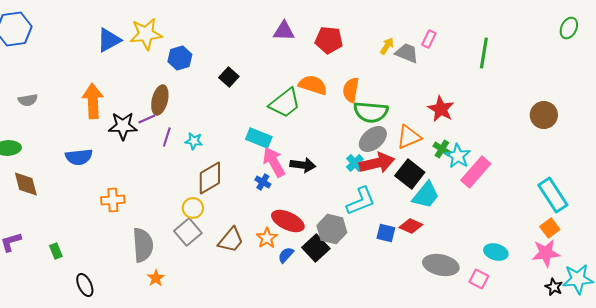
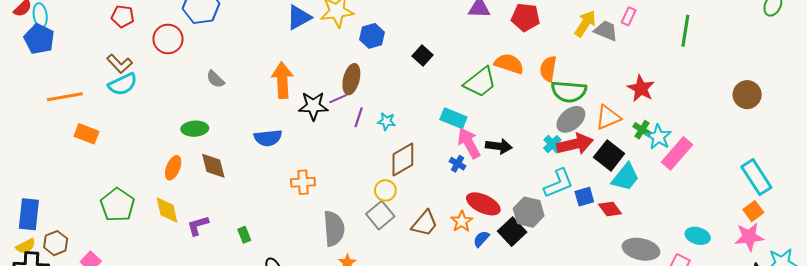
yellow arrow: (387, 46) -> (585, 24), size x1.5
gray semicircle: (28, 100) -> (215, 79), turned 54
red diamond: (411, 226) -> (610, 209), turned 30
blue square: (386, 233) -> (584, 197), moved, turned -30

